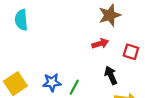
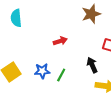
red arrow: (100, 43) -> (60, 41), moved

